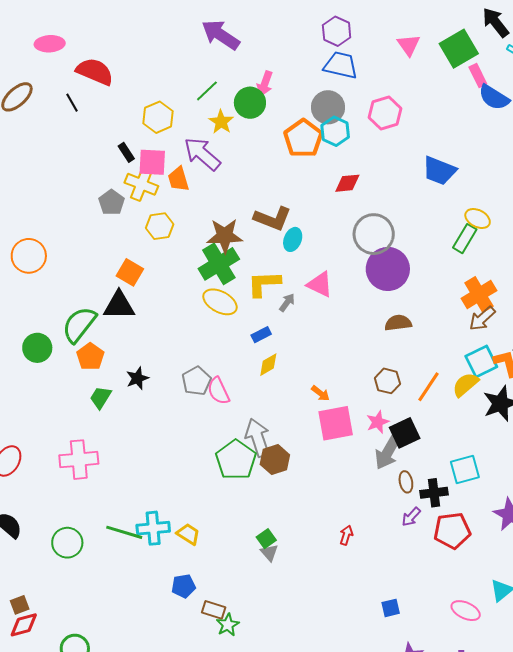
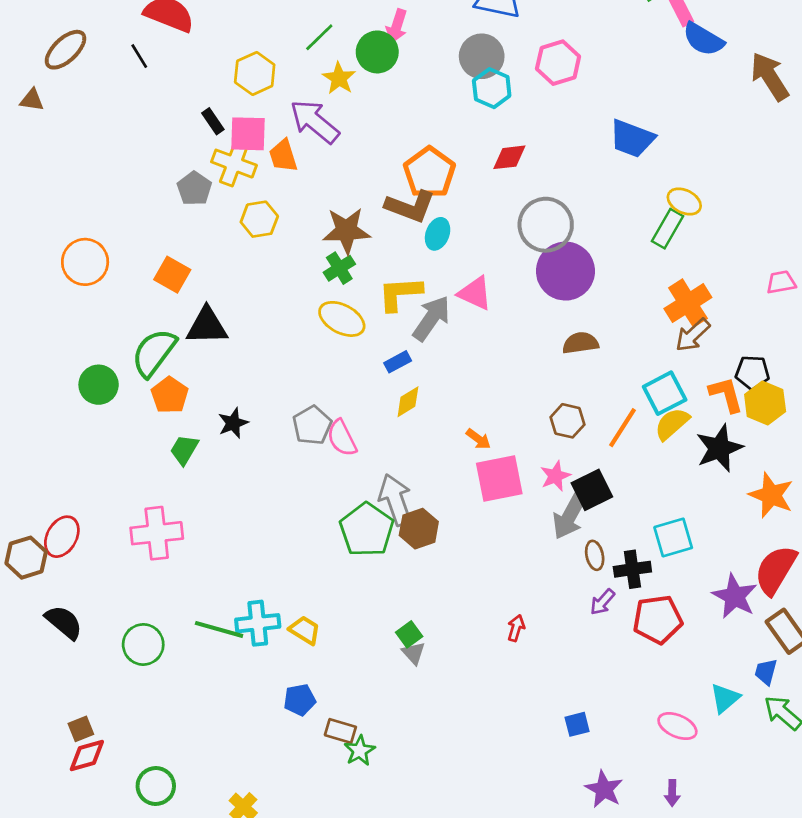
orange pentagon: (303, 138) -> (429, 173), moved
green cross: (219, 264) -> (339, 268), size x0.6
orange square: (130, 272) -> (172, 275), moved
gray arrow: (287, 302) -> (431, 318), size x1.8
cyan square: (481, 361) -> (665, 393), moved

